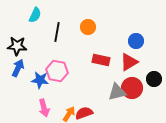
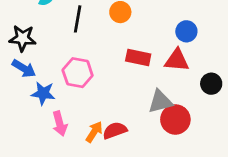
red triangle: (129, 62) -> (177, 60), turned 36
blue arrow: (18, 68) -> (24, 69), turned 96
blue star: (40, 80) -> (43, 93), moved
red circle: (132, 88) -> (175, 119), moved

